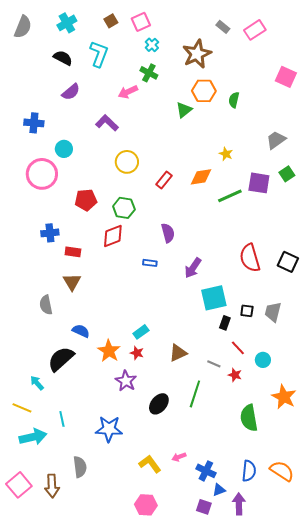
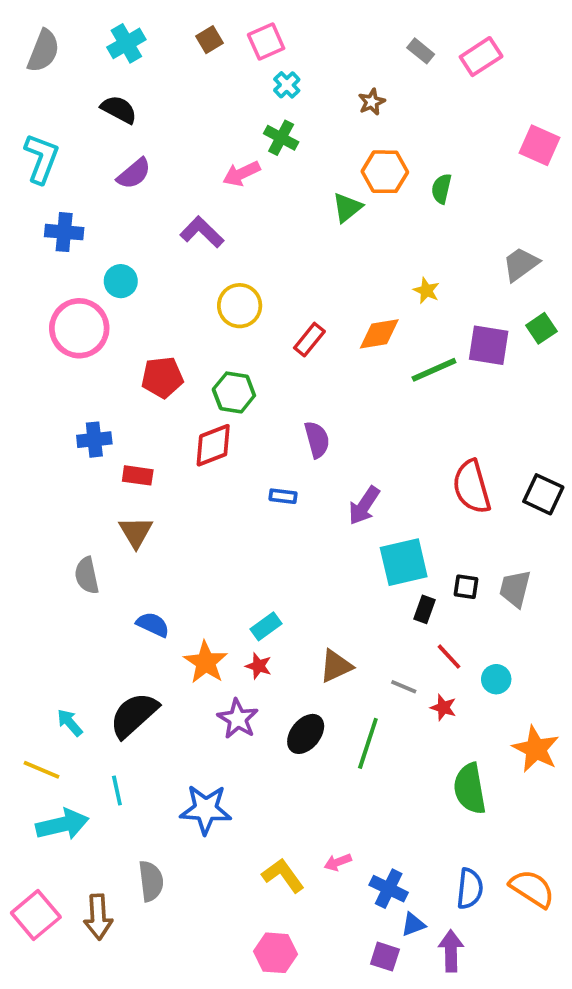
cyan L-shape: (99, 54) -> (42, 158), moved
brown star: (197, 54) -> (372, 102), size x0.5
black semicircle: (61, 359) -> (134, 715), moved
black ellipse: (159, 404) -> (306, 734), moved

